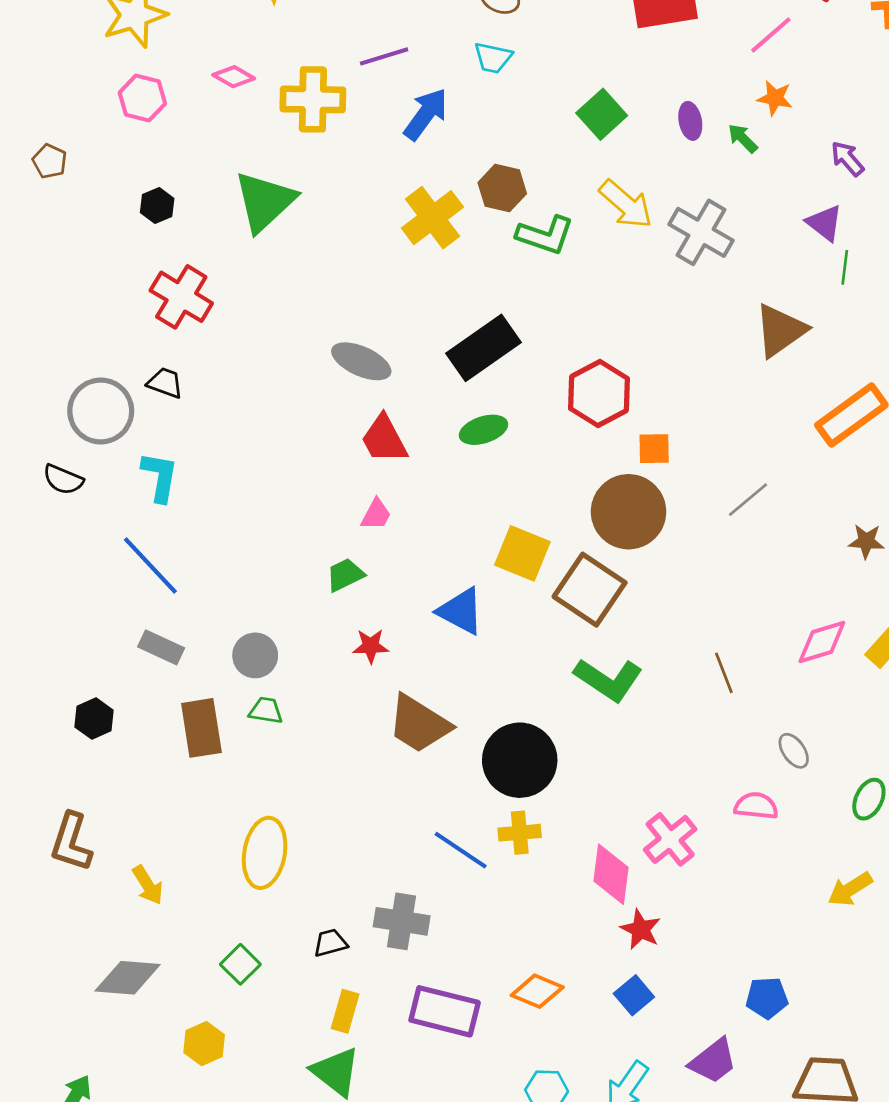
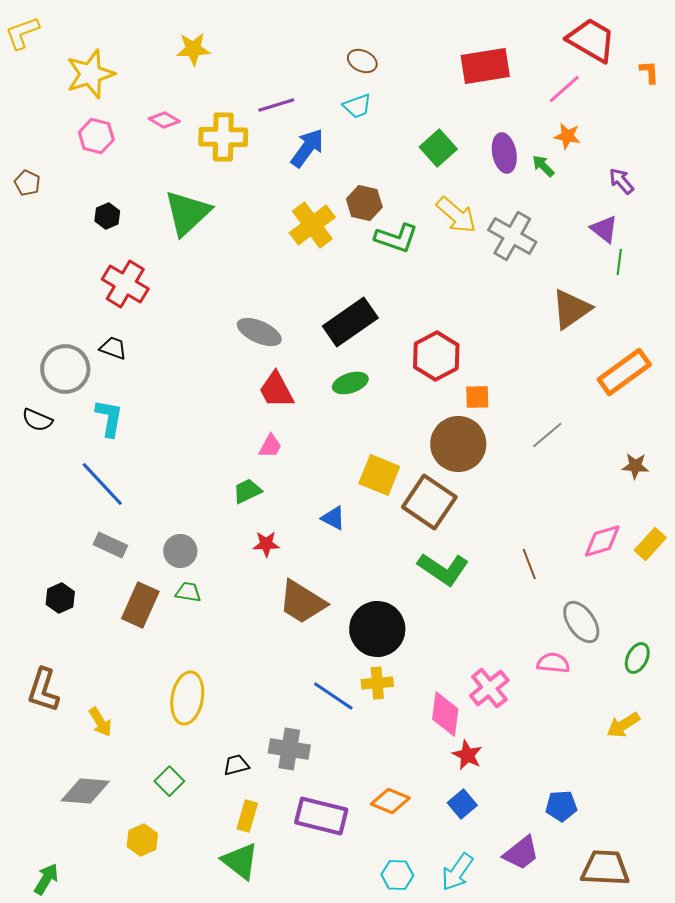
cyan trapezoid: (493, 58) -> (357, 106), turned -32
purple ellipse: (690, 121) -> (504, 153), size x1.4
blue triangle: (461, 611) -> (333, 518), size x0.7
brown rectangle: (201, 728) -> (140, 605), turned 33
gray ellipse: (794, 751) -> (581, 622), size x1.6

